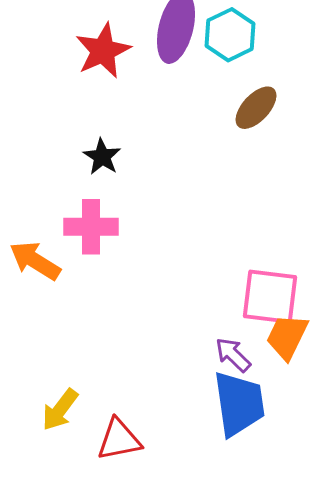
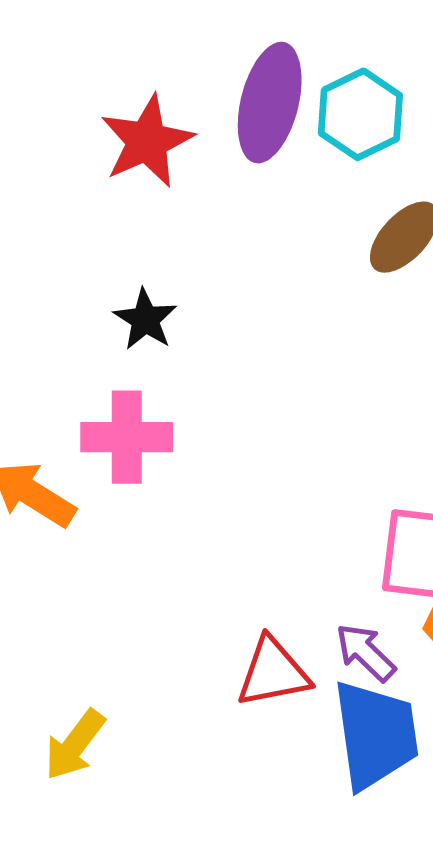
red triangle: (119, 440) -> (273, 673), moved

